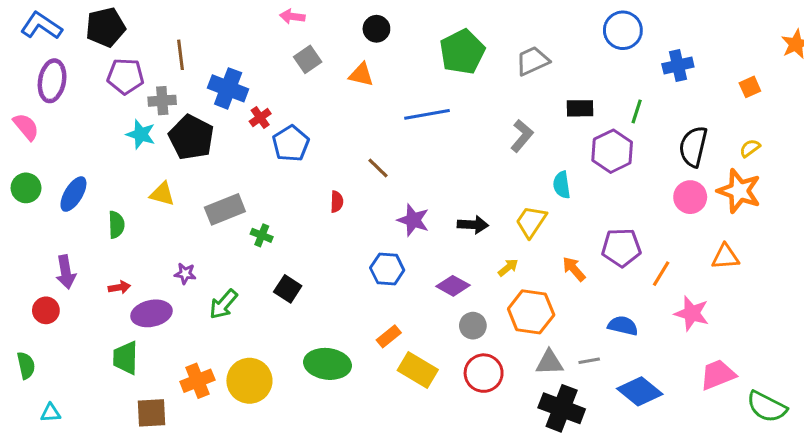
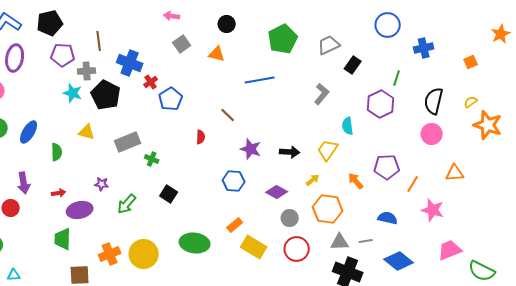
black rectangle: (580, 108) -> (353, 65), moved, turned -54
orange star: (739, 191) -> (488, 125), moved

